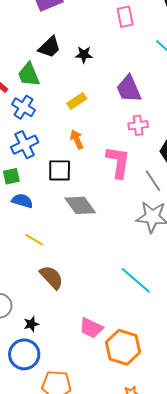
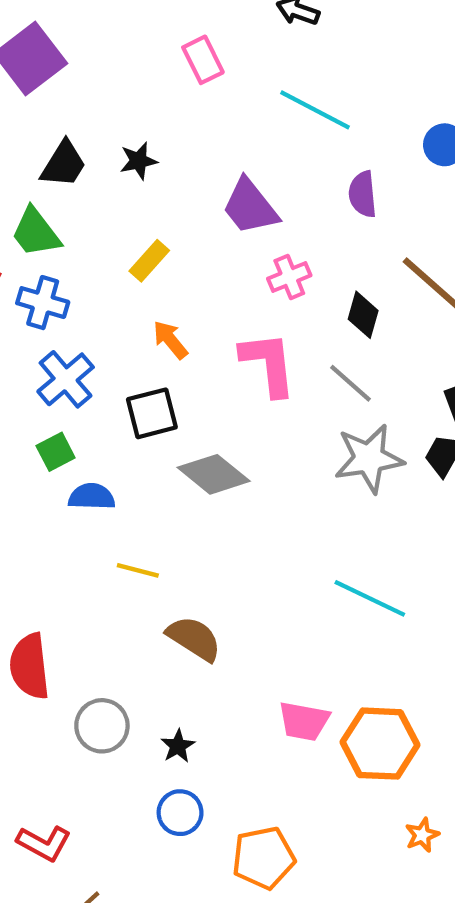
blue circle: (24, 354) -> (180, 813), size x0.7

